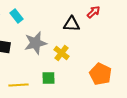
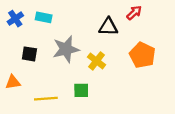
cyan rectangle: (16, 16) -> (44, 17), turned -40
orange pentagon: (100, 74) -> (142, 55), moved

